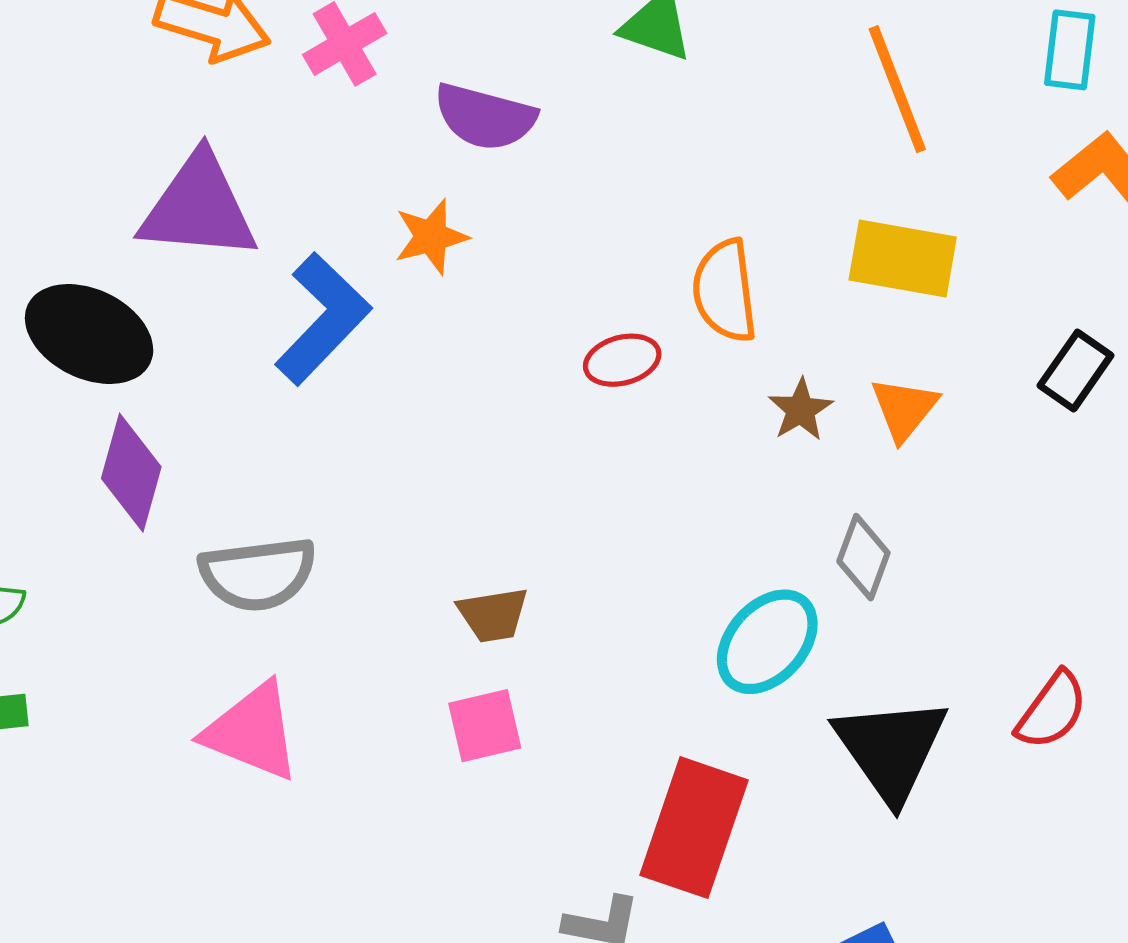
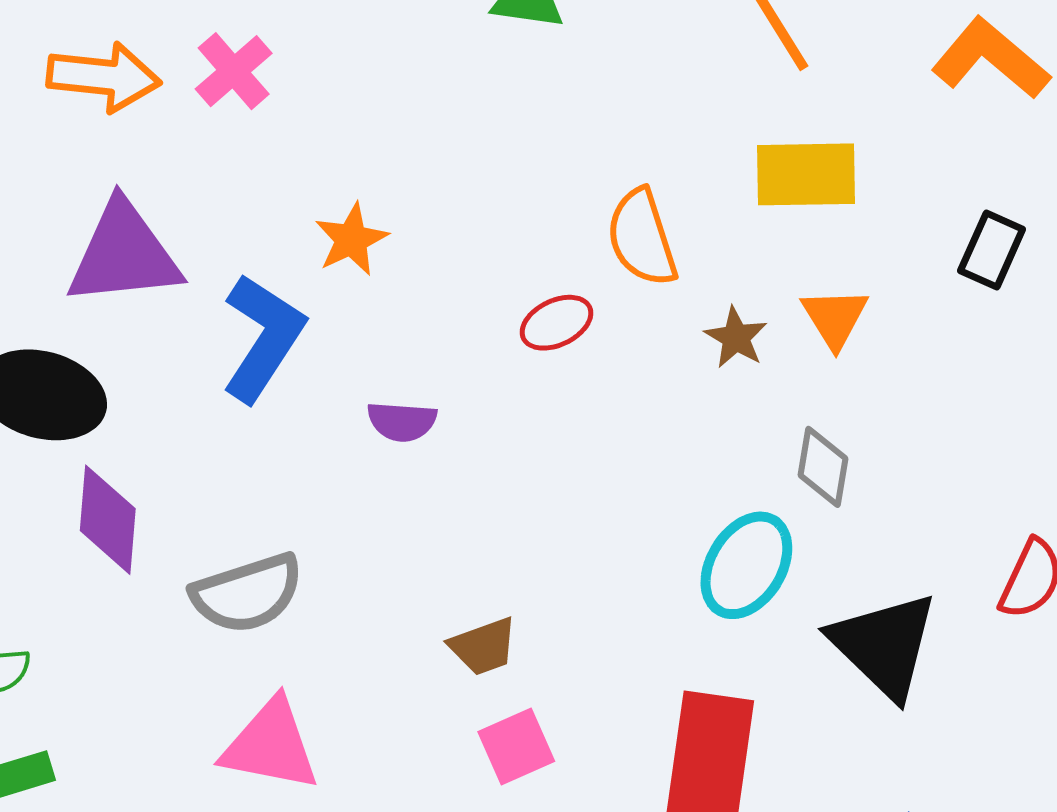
purple semicircle: (485, 117) -> (402, 421), moved, size x0.7
brown trapezoid: (493, 615) -> (483, 646), moved
pink square: (485, 726) -> (516, 746), moved

